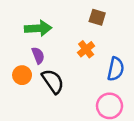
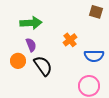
brown square: (97, 17) -> (96, 12), moved
blue semicircle: (116, 69) -> (94, 56), turned 78

